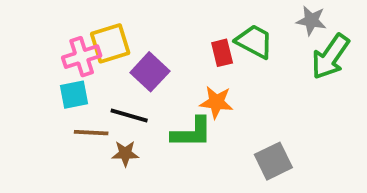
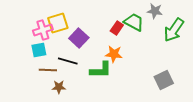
gray star: (311, 21) -> (155, 11), moved
red rectangle: (222, 53) -> (117, 28), turned 48
brown star: (125, 153) -> (59, 87), moved
gray square: (273, 161) -> (164, 80), moved

